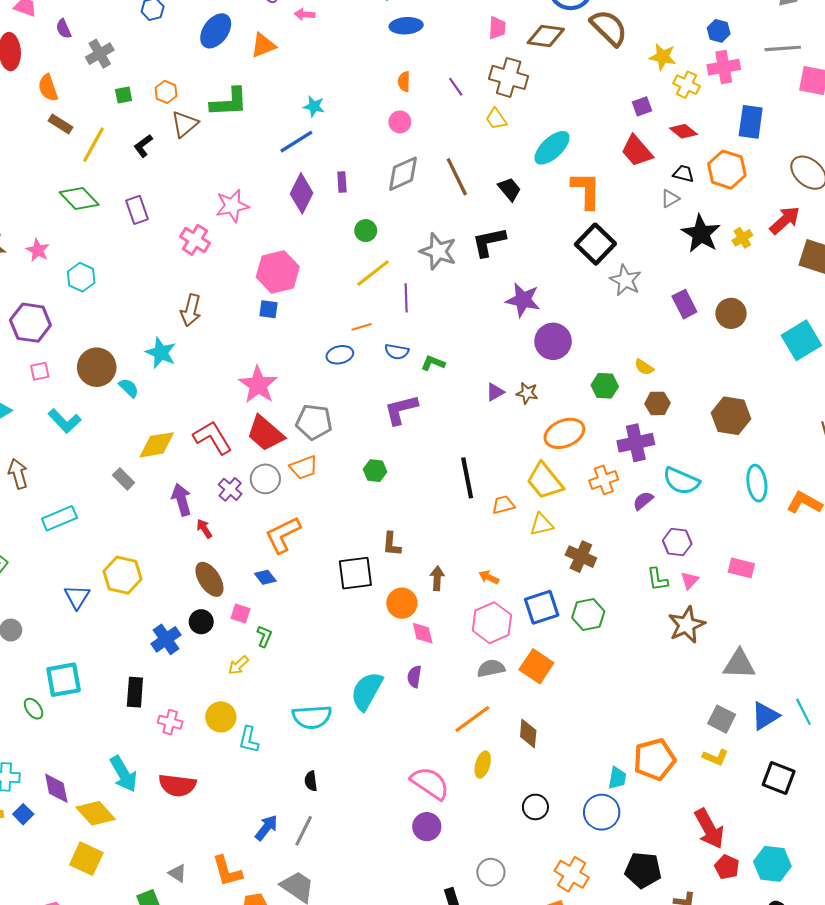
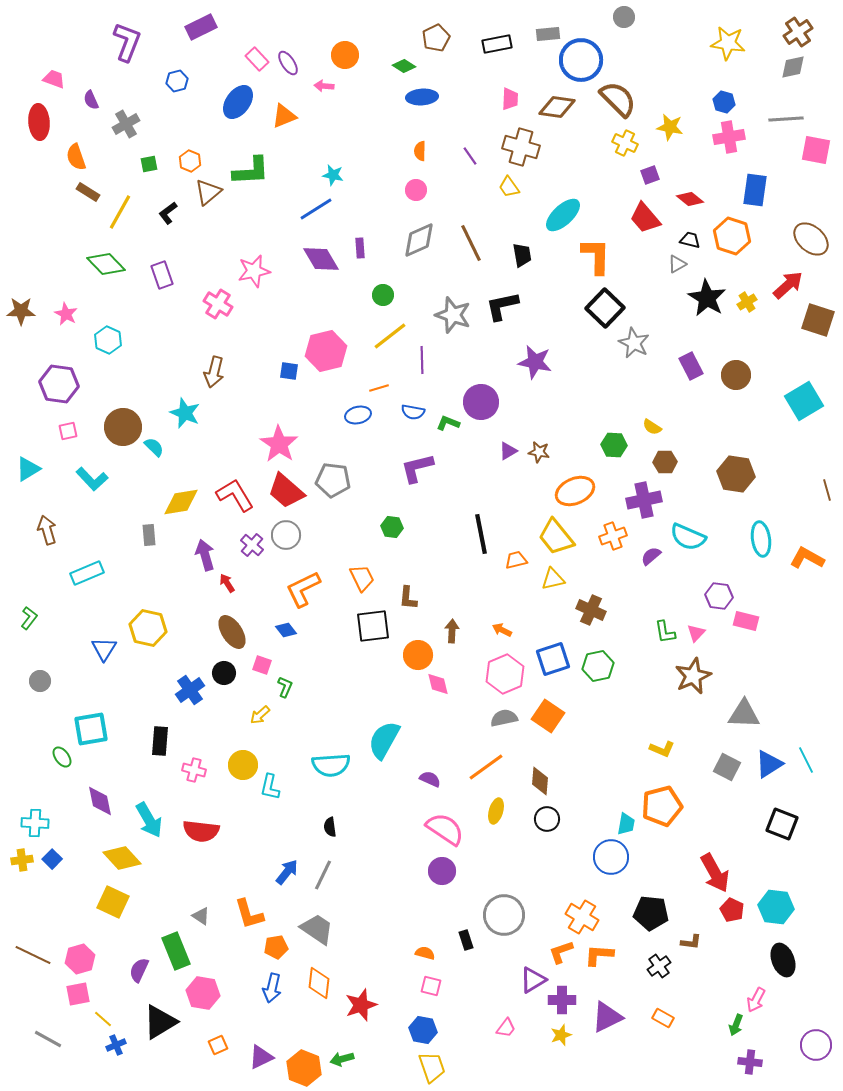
yellow cross: (687, 85) -> (625, 143), moved
black trapezoid: (510, 189) -> (522, 255), turned 30
purple diamond: (302, 193) -> (321, 259), turned -57
pink hexagon: (278, 272) -> (326, 351), moved
purple circle: (553, 341) -> (481, 402), moved
orange trapezoid: (304, 468) -> (362, 578), moved, turned -96
gray rectangle: (124, 479) -> (149, 535), turned 40
purple hexagon: (677, 542) -> (719, 596), moved
purple semicircle: (414, 677) -> (430, 779), moved, turned 105
yellow L-shape: (715, 757) -> (662, 749), moved
purple diamond: (56, 788) -> (100, 801), moved
black circle: (535, 807) -> (547, 819), moved
gray circle: (491, 872) -> (504, 915), size x1.5

